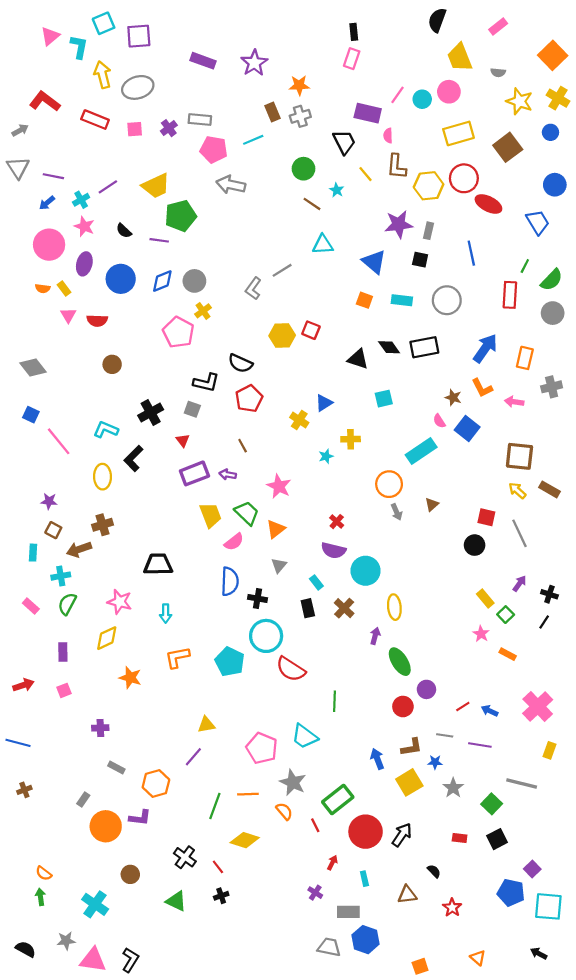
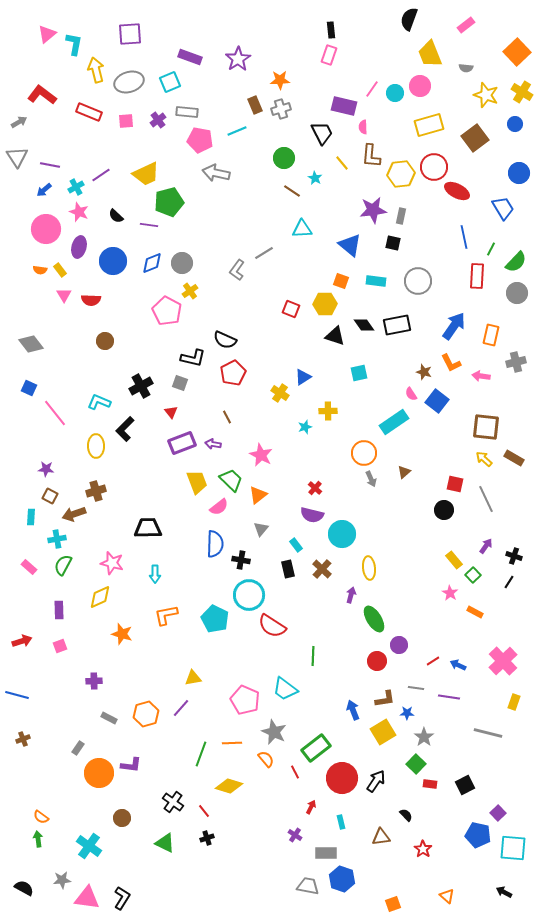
cyan square: (104, 23) -> (170, 82), moved
blue line: (471, 253) -> (464, 237), moved
yellow hexagon: (282, 336) -> (325, 304), moved
orange hexagon: (156, 783) -> (146, 714), moved
green square: (492, 804) -> (416, 764), moved

